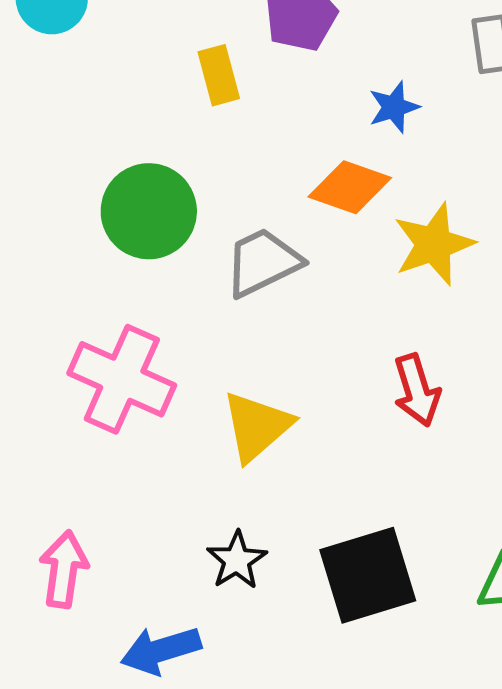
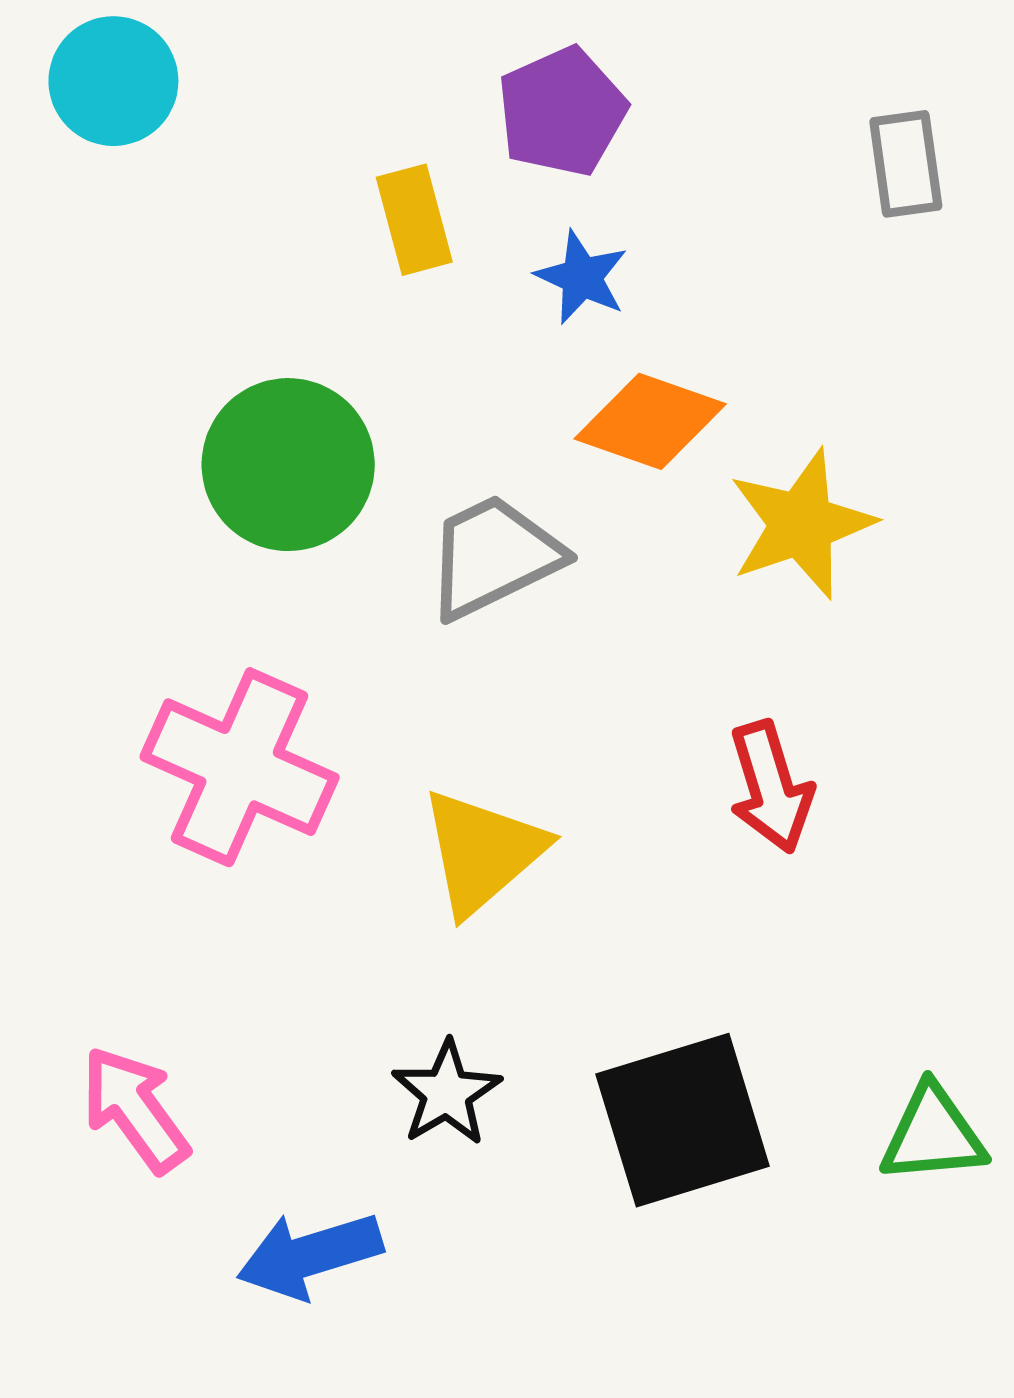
blue star: (394, 107) -> (582, 277), moved, turned -30
pink arrow: (64, 569) -> (135, 1109), turned -44

